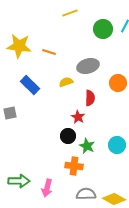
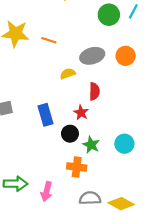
orange circle: (118, 83) -> (126, 56), moved
blue rectangle: (30, 85) -> (46, 115), moved, turned 30

